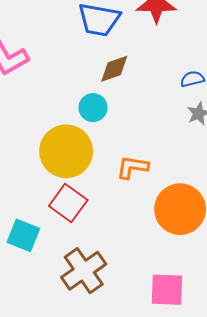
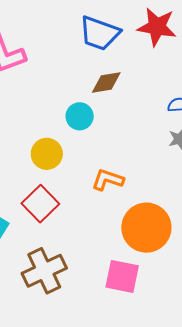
yellow circle: (66, 151) -> (47, 154), size x0.6
pink square: (167, 290) -> (122, 276), moved

